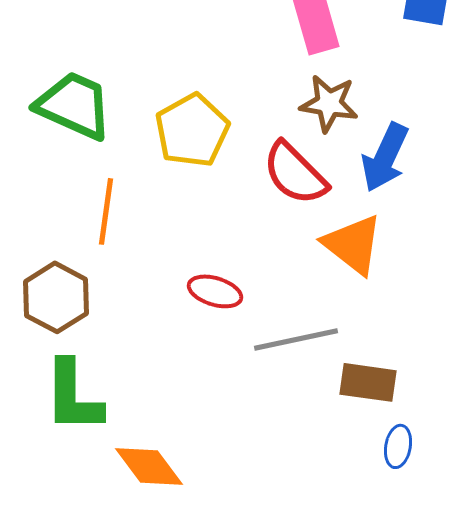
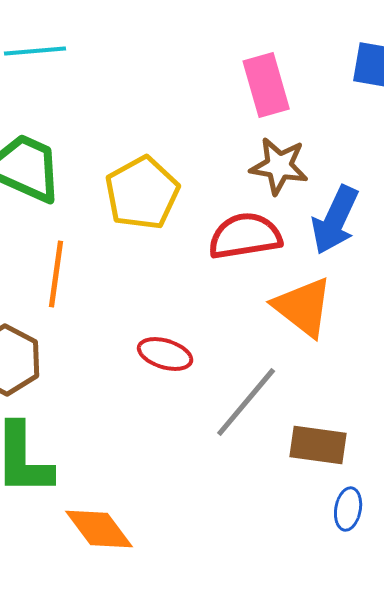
red semicircle: (295, 173) -> (245, 236), turned 126
gray line: (296, 339) -> (246, 402), turned -38

